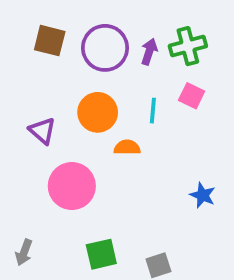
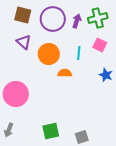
purple triangle: (42, 131) -> (24, 42), moved
pink circle: (72, 186) -> (16, 94), moved
blue star: (203, 195) -> (106, 75), moved

